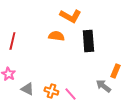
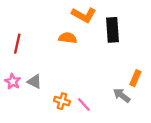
black rectangle: (88, 41) -> (112, 30), moved
gray triangle: (27, 89) -> (34, 82), moved

